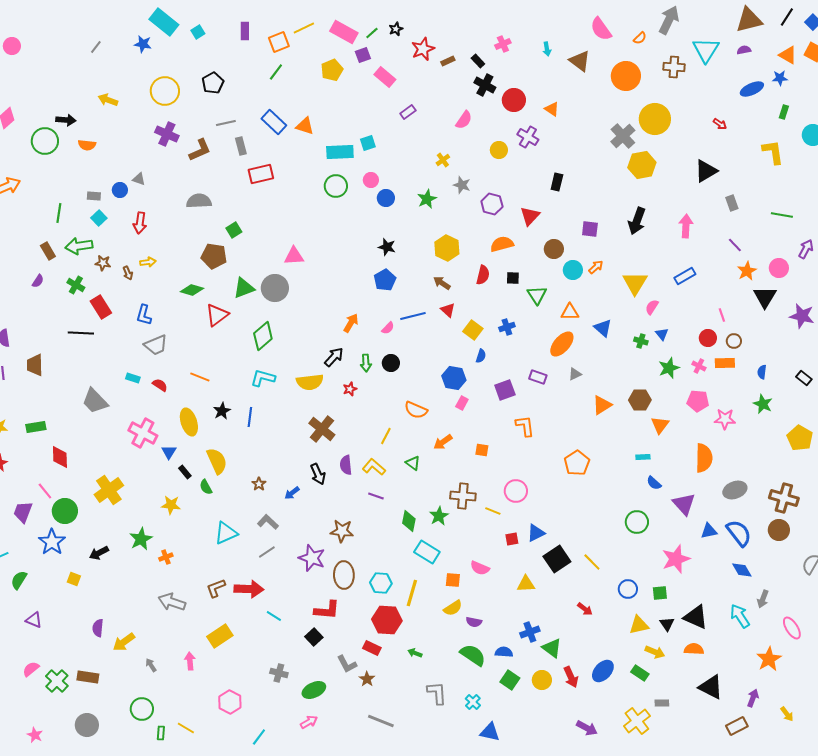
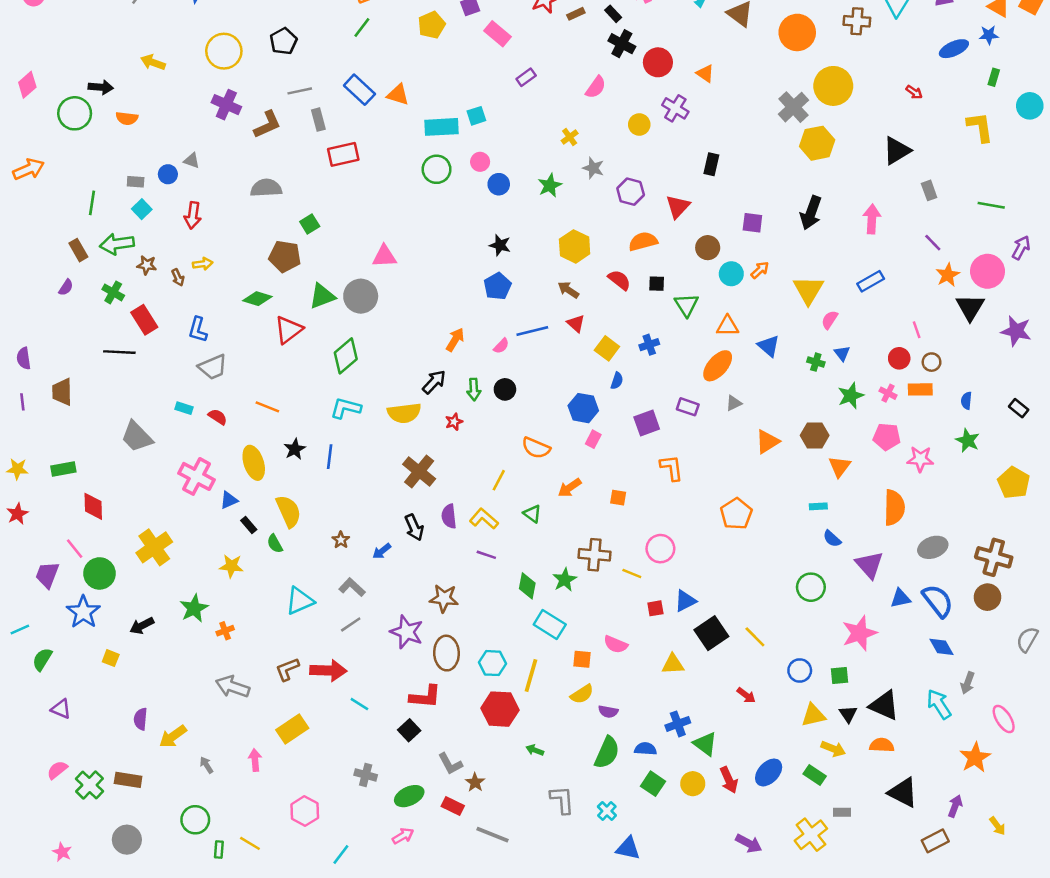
pink circle: (779, 268) -> (987, 271), size x1.4
red semicircle: (483, 275) -> (619, 280), turned -66
blue triangle: (169, 452) -> (229, 500), turned 35
red rectangle: (372, 648) -> (453, 806), moved
green semicircle: (473, 655) -> (607, 753), turned 80

